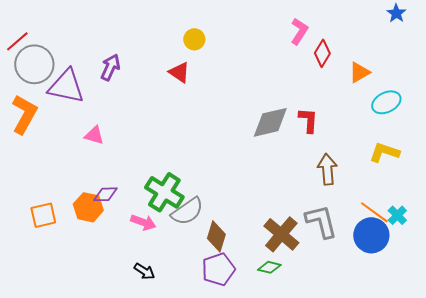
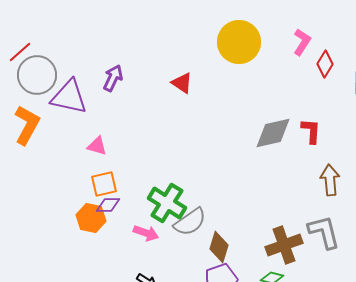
yellow circle: (194, 39) -> (239, 42), moved, size x2.0
orange square: (43, 215) -> (104, 184), moved
brown cross: (281, 234) -> (284, 245), turned 30

